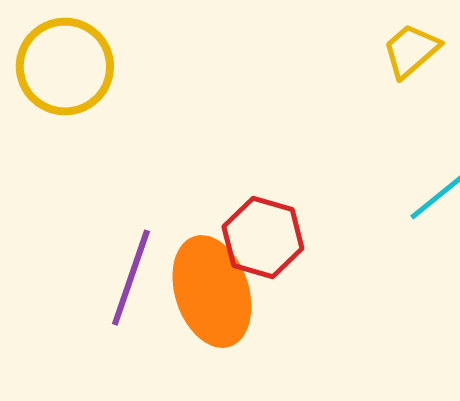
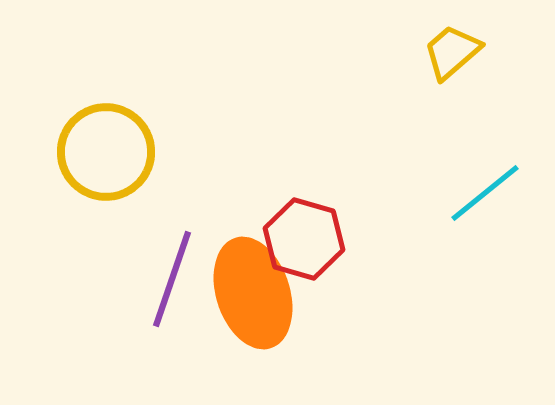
yellow circle: (65, 67) -> (106, 152), moved

